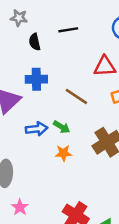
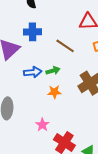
green arrow: (62, 127) -> (53, 71), turned -48
pink star: (20, 207) -> (42, 125), moved

